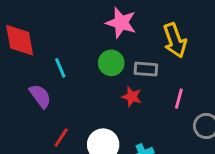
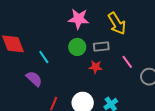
pink line: (179, 99) -> (127, 62), turned -40

